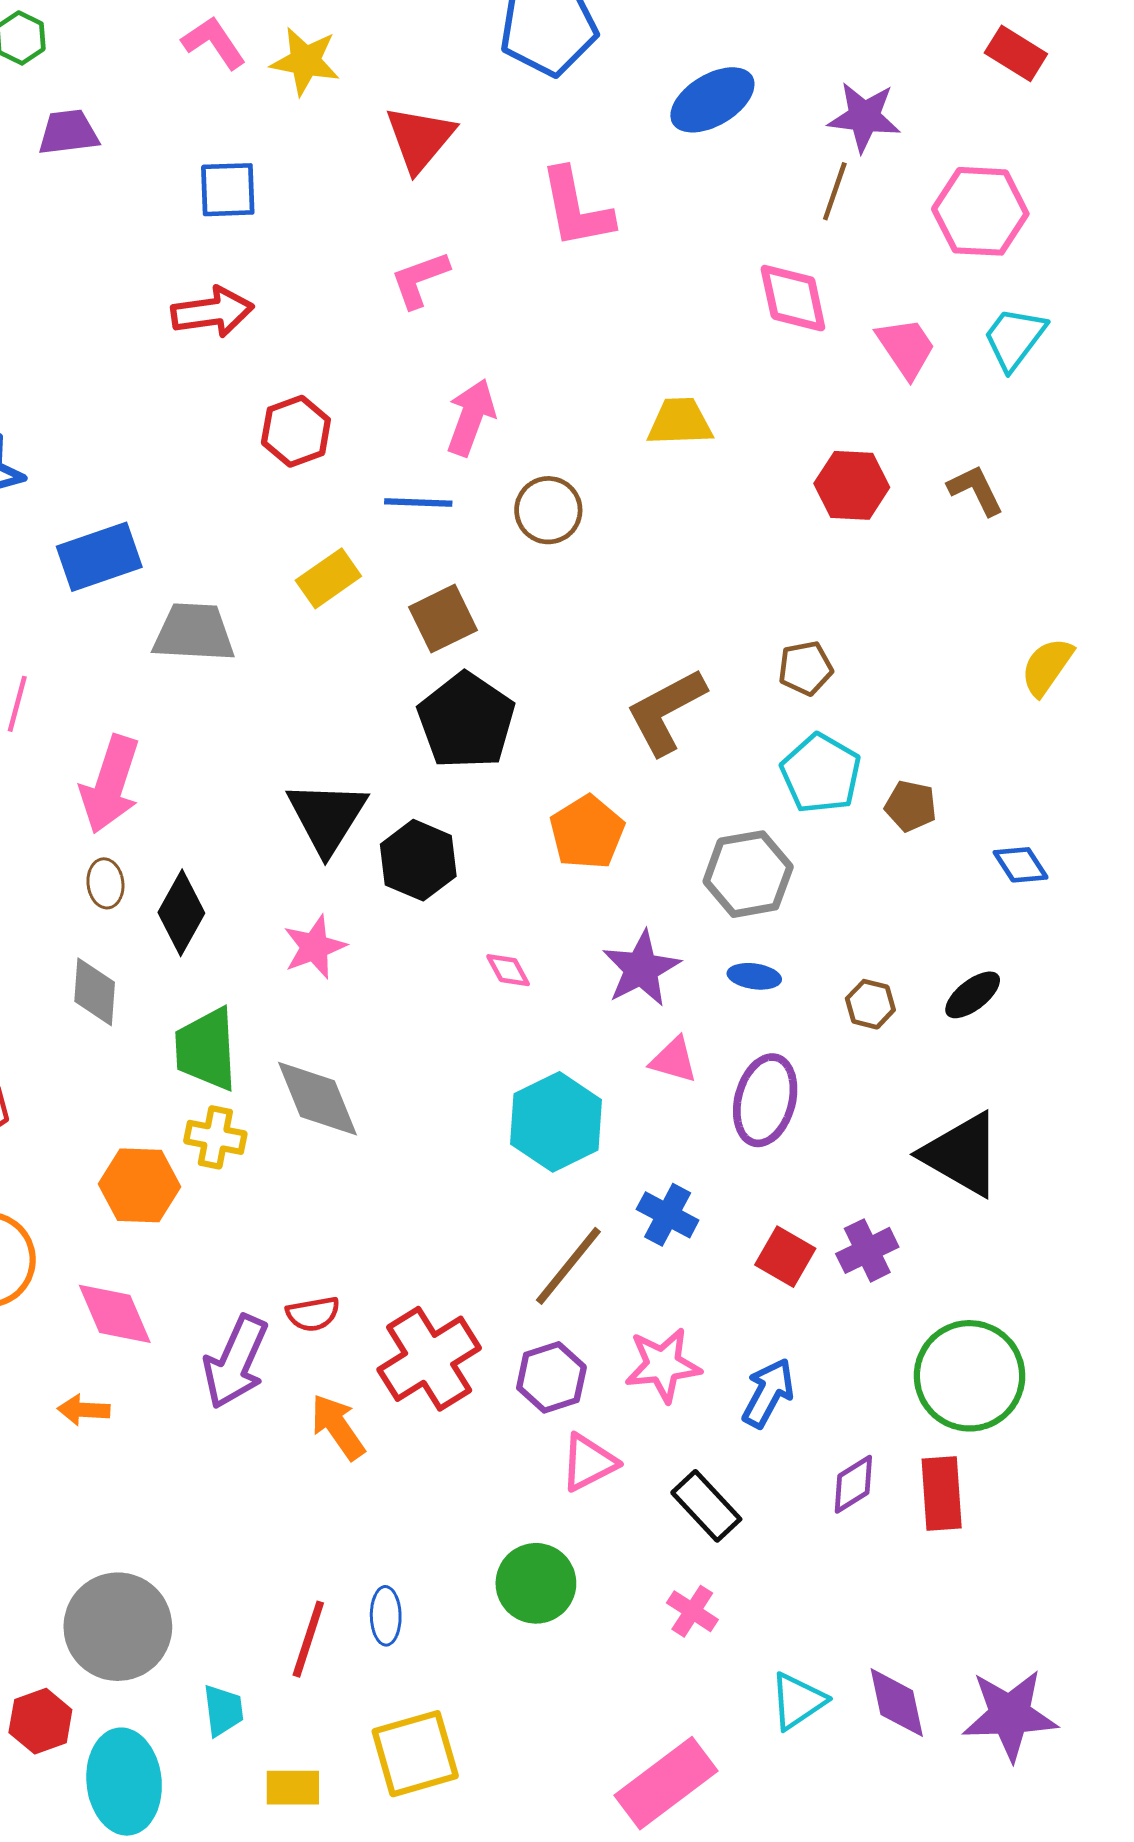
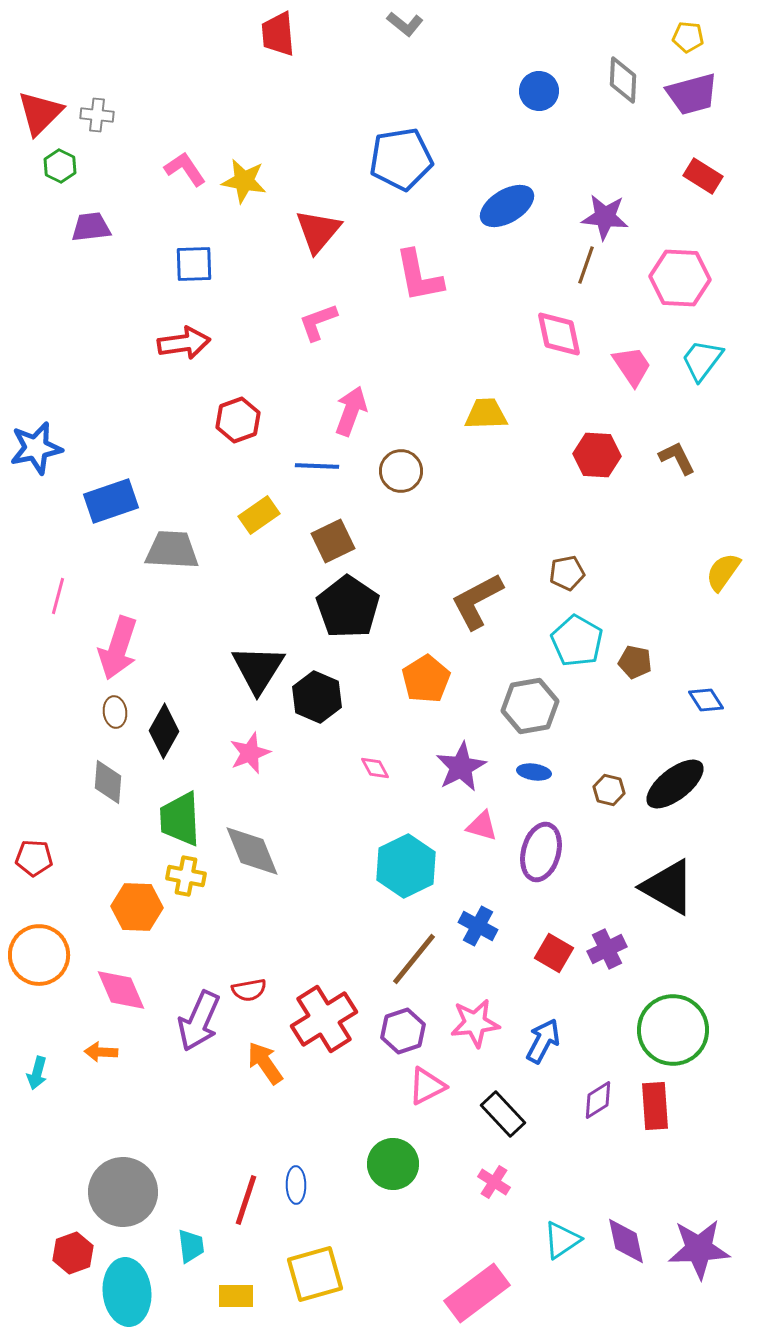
black ellipse: (973, 995) -> (675, 784), size x1.6

